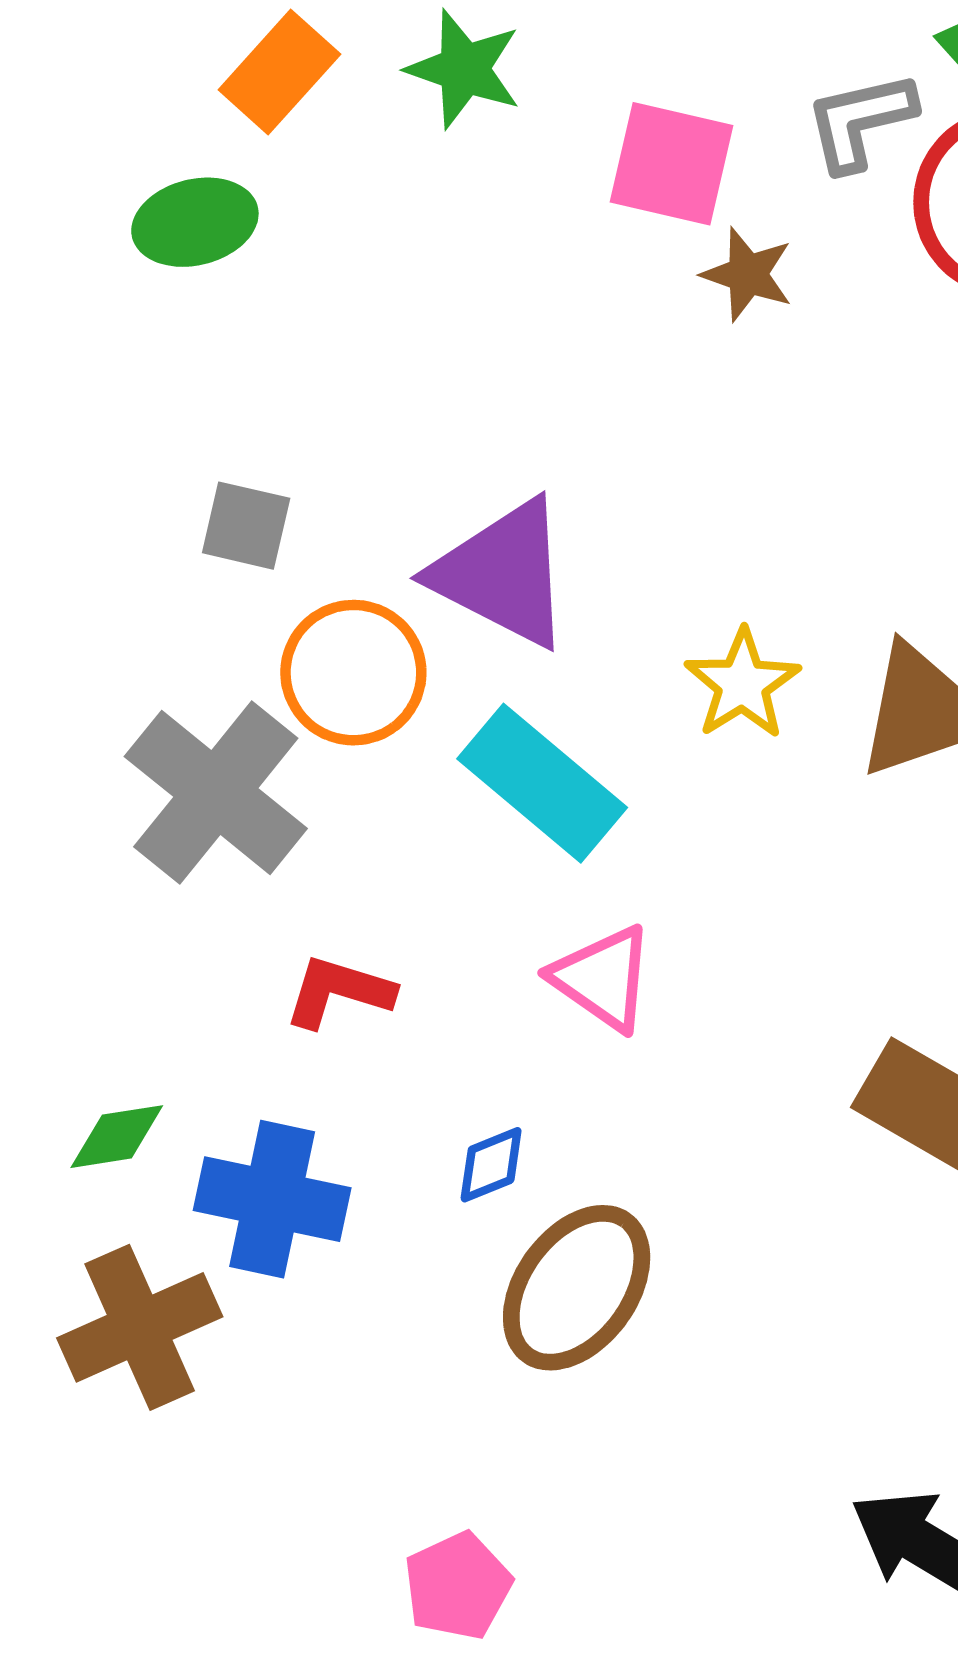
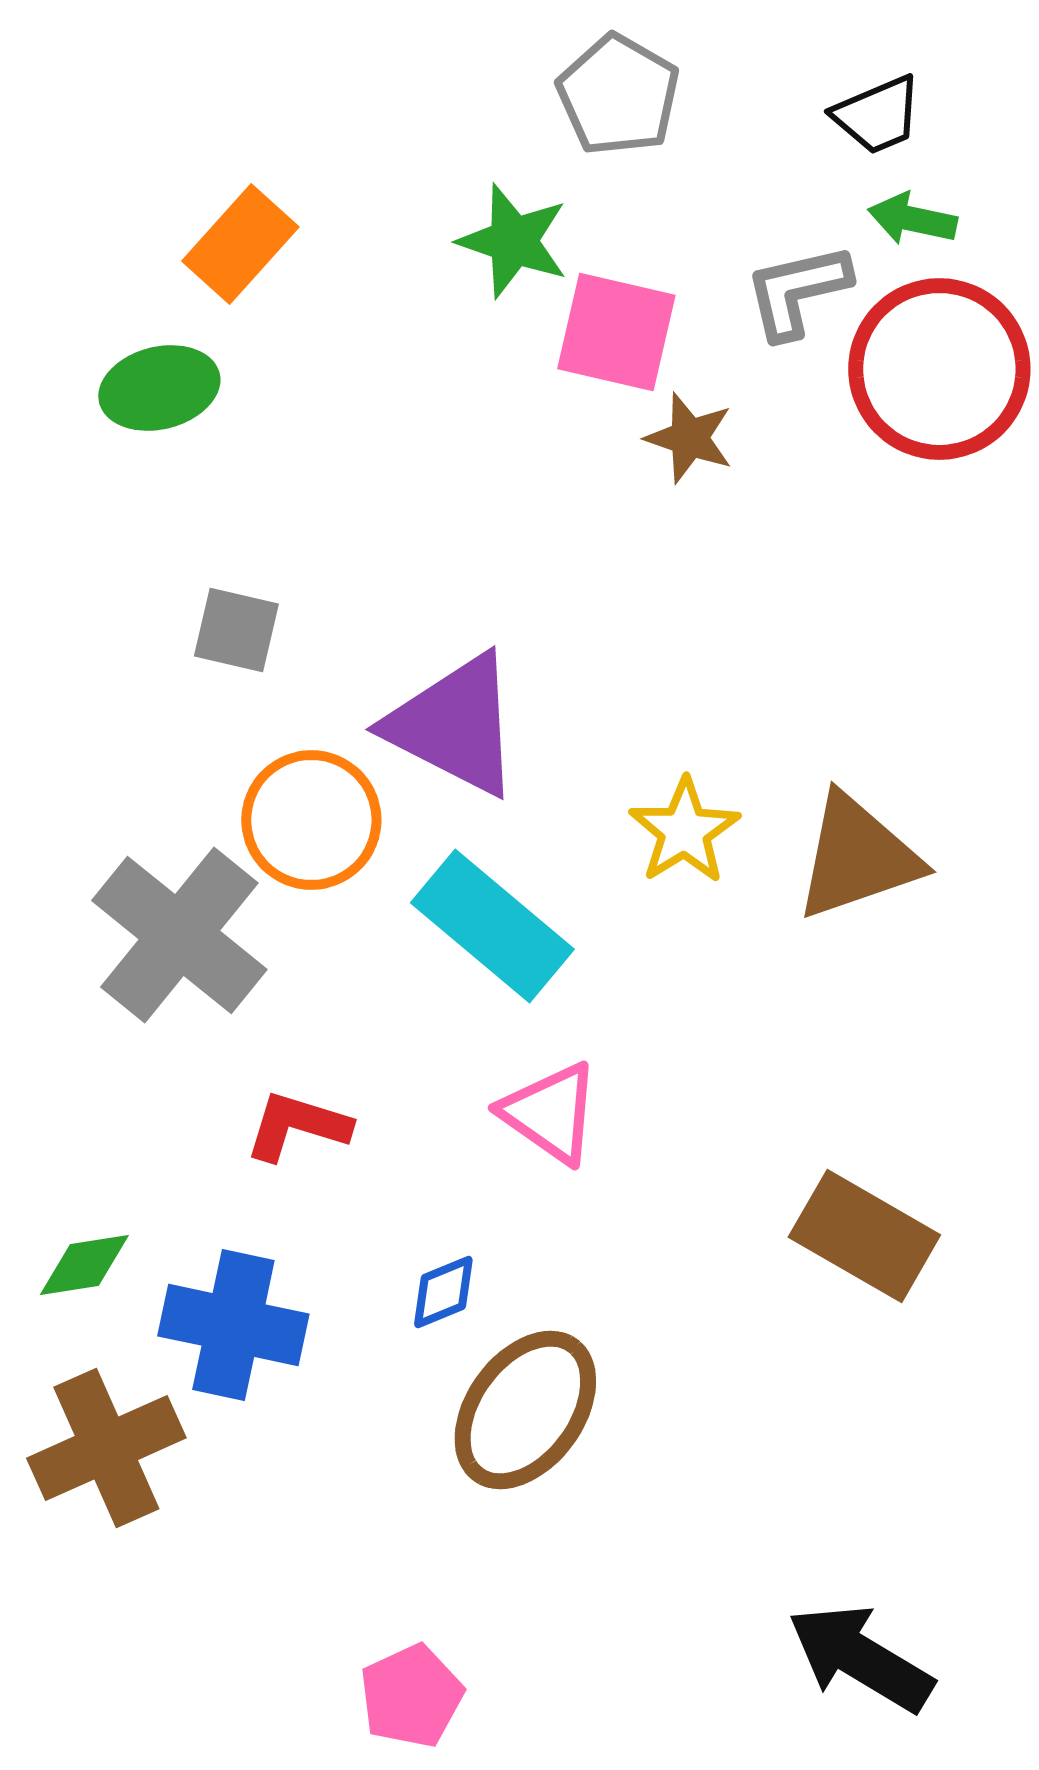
green star: (464, 69) -> (513, 241), moved
gray square: (246, 526) -> (236, 630), moved

